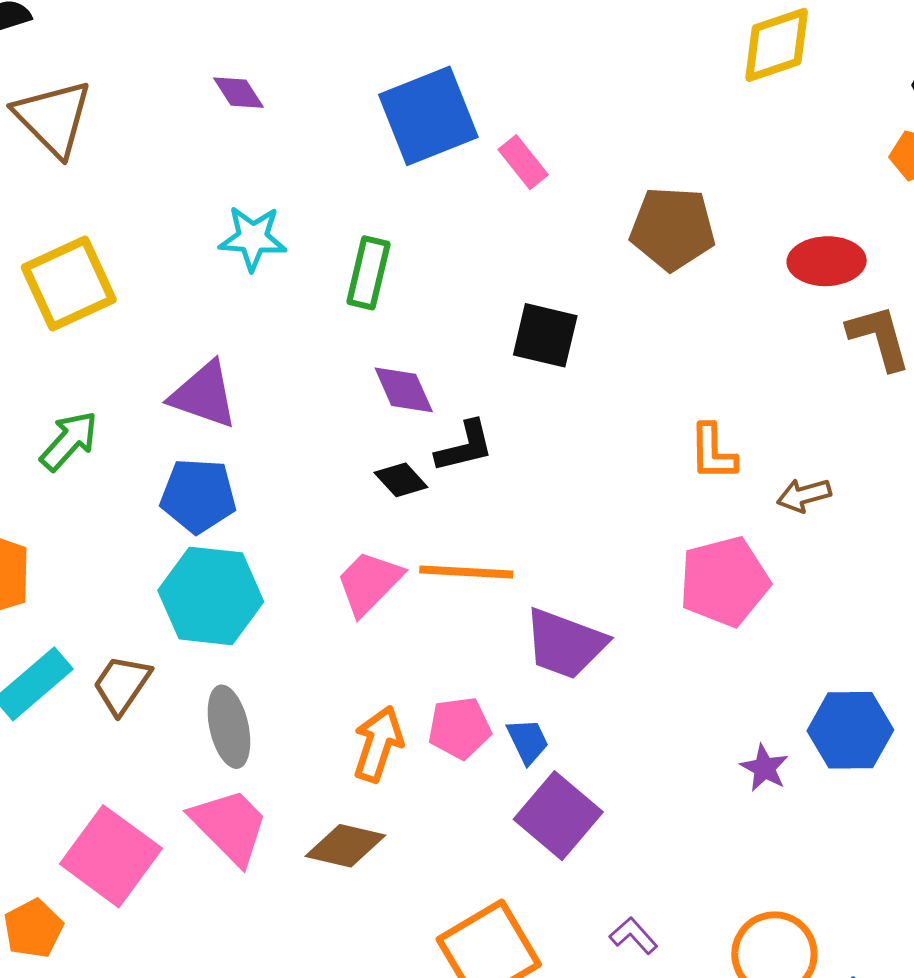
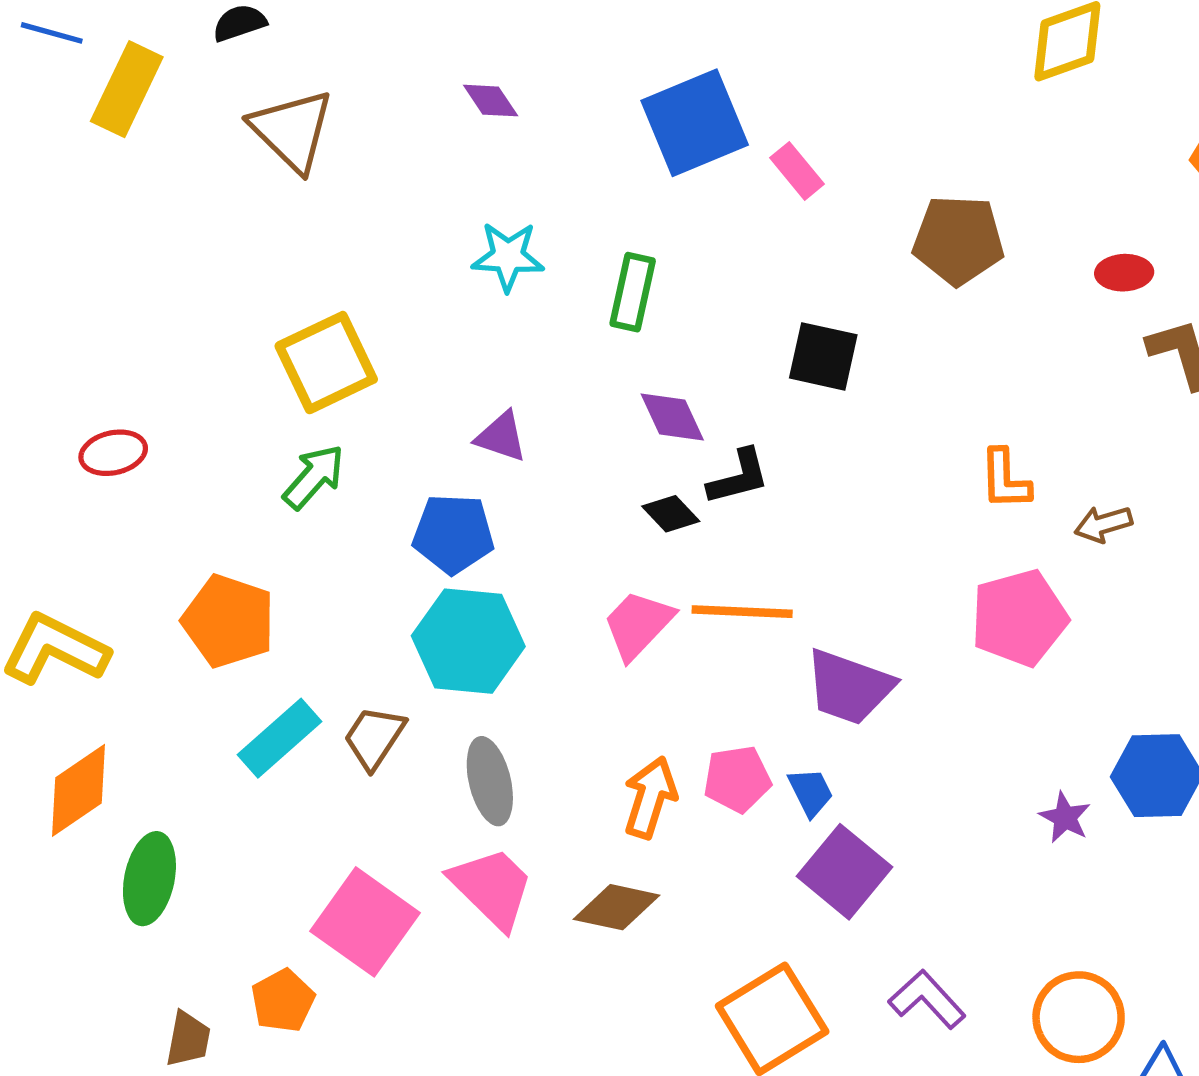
red ellipse: (827, 261) -> (1124, 273), size x0.7
yellow square: (69, 283) -> (326, 363), moved
purple triangle: (204, 395) -> (501, 437), moved, size x0.7
purple L-shape: (633, 936) -> (927, 999), size x1.5

